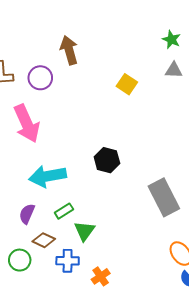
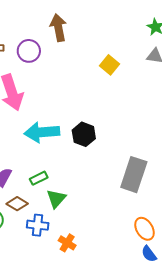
cyan arrow: (48, 176) -> (42, 132), moved
gray rectangle: (164, 197) -> (134, 175), turned 40
orange cross: (101, 276) -> (67, 243), turned -30

